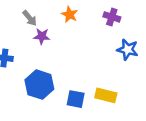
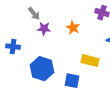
orange star: (70, 15) -> (73, 28), moved
yellow rectangle: (106, 95) -> (90, 61), moved

